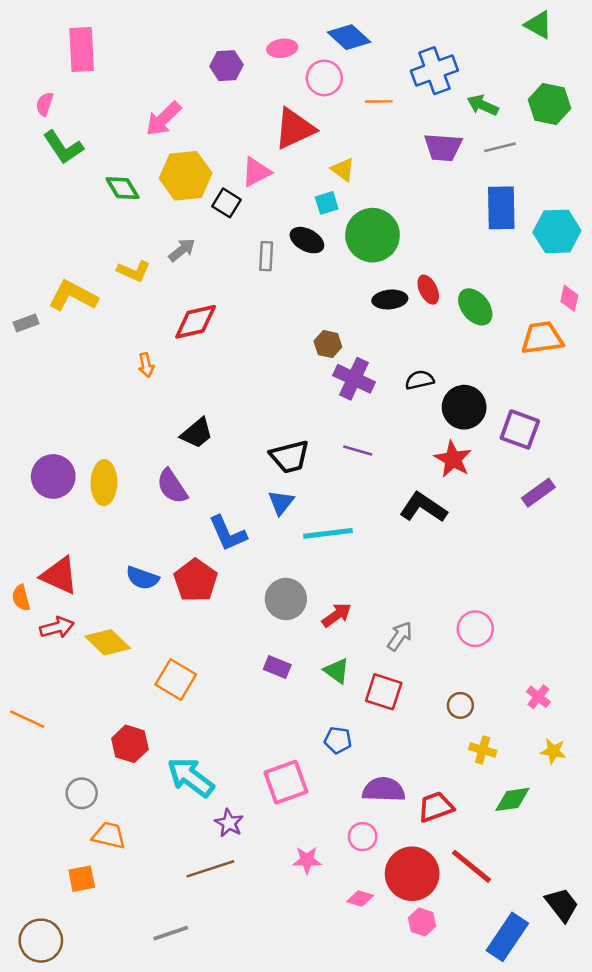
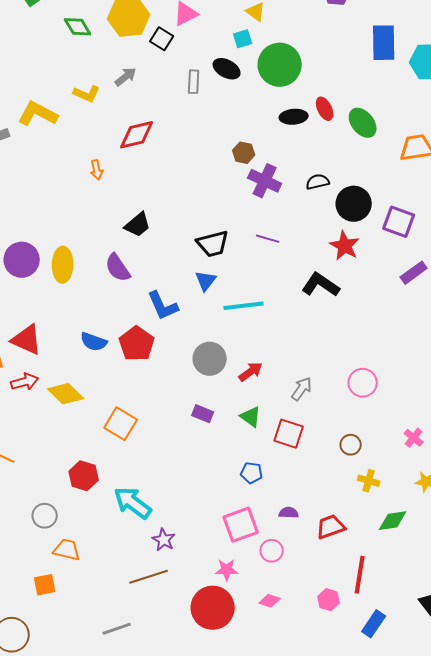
pink square: (286, 782) -> (241, 525), moved
purple semicircle: (384, 790) -> (289, 513), size x0.6
red line: (472, 866) -> (360, 575), turned 60
red circle: (412, 874) -> (213, 608), moved
pink hexagon: (422, 922) -> (329, 600), moved
blue rectangle: (507, 937) -> (374, 624), moved, size x0.7

